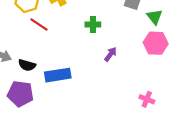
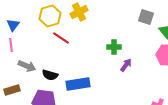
green cross: (93, 24) -> (114, 47), moved

